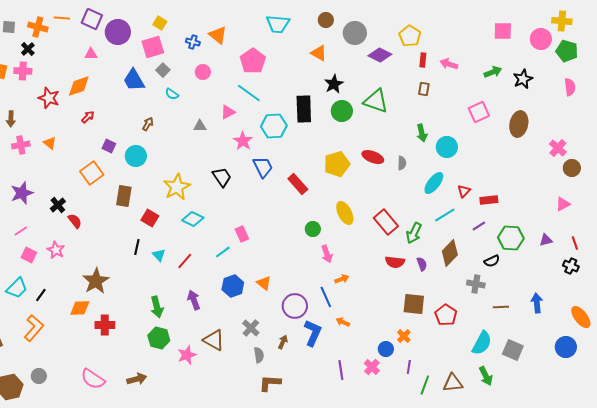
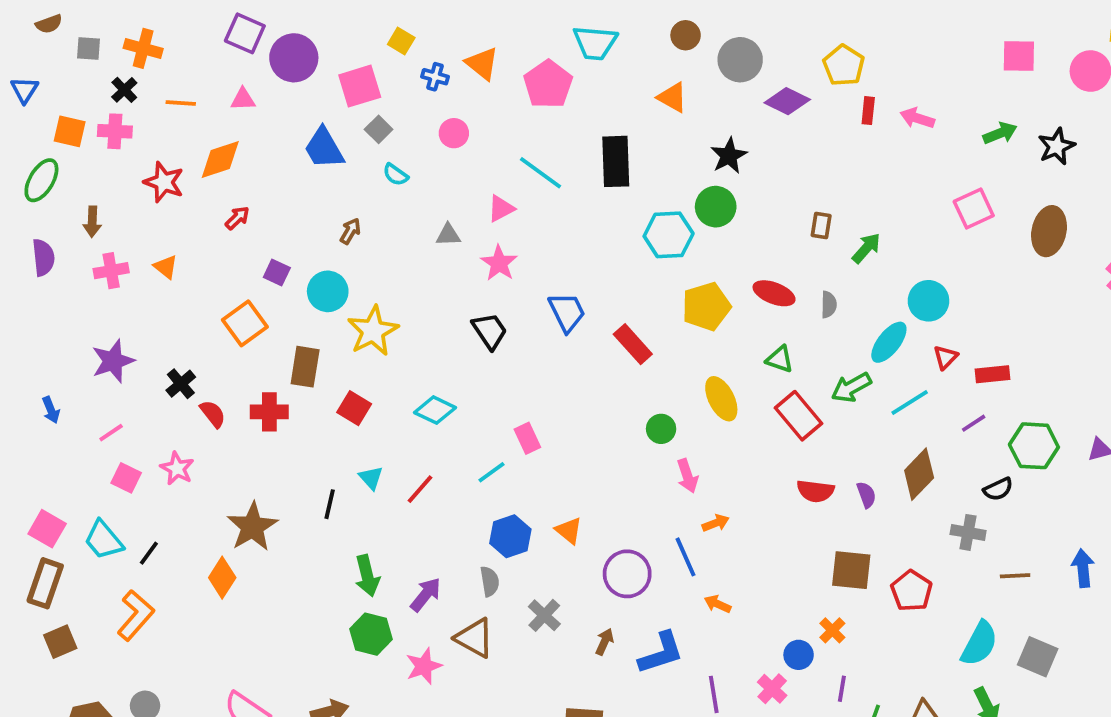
orange line: (62, 18) -> (181, 103), moved
yellow square: (160, 23) -> (401, 41), moved
pink pentagon: (253, 61) -> (548, 84), moved
black star: (334, 84) -> (729, 156), moved
brown rectangle: (424, 89) -> (821, 225), moved
green triangle: (376, 101) -> (780, 359), moved, size x0.6
black rectangle: (304, 109) -> (616, 161), moved
cyan hexagon: (274, 126) -> (669, 235), moved
green arrow: (422, 133) -> (866, 248), turned -126
pink star: (243, 141) -> (499, 263), moved
cyan circle: (447, 147) -> (928, 301), moved
yellow star: (177, 187) -> (373, 331), moved
green arrow: (414, 233) -> (851, 387), moved, turned 35
black line: (137, 247) -> (330, 504), moved
cyan trapezoid: (17, 288) -> (104, 540), turned 95
purple arrow: (194, 300) -> (426, 595), moved, turned 60
orange diamond: (80, 308) -> (222, 578), turned -55
red cross: (105, 325) -> (269, 412), moved
blue L-shape: (313, 333) -> (661, 653), moved, turned 48
gray semicircle: (259, 355) -> (490, 581), moved

